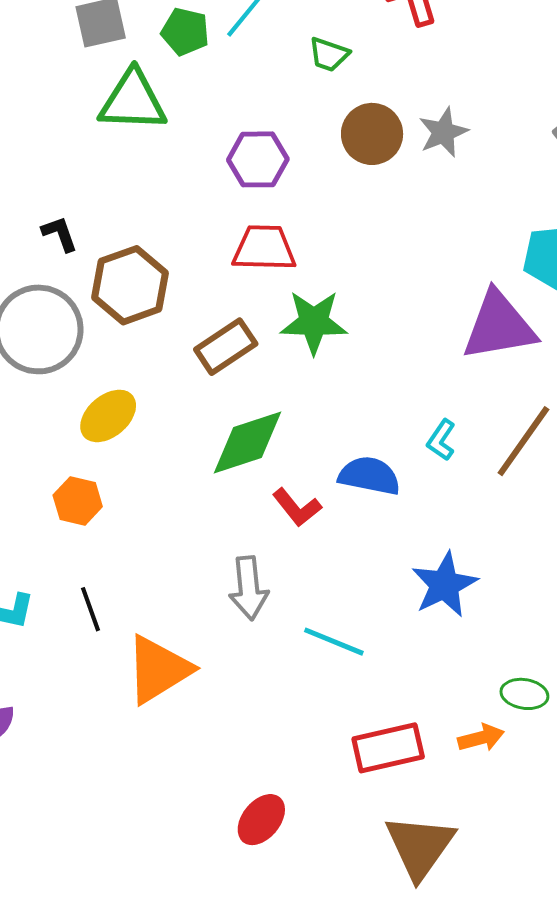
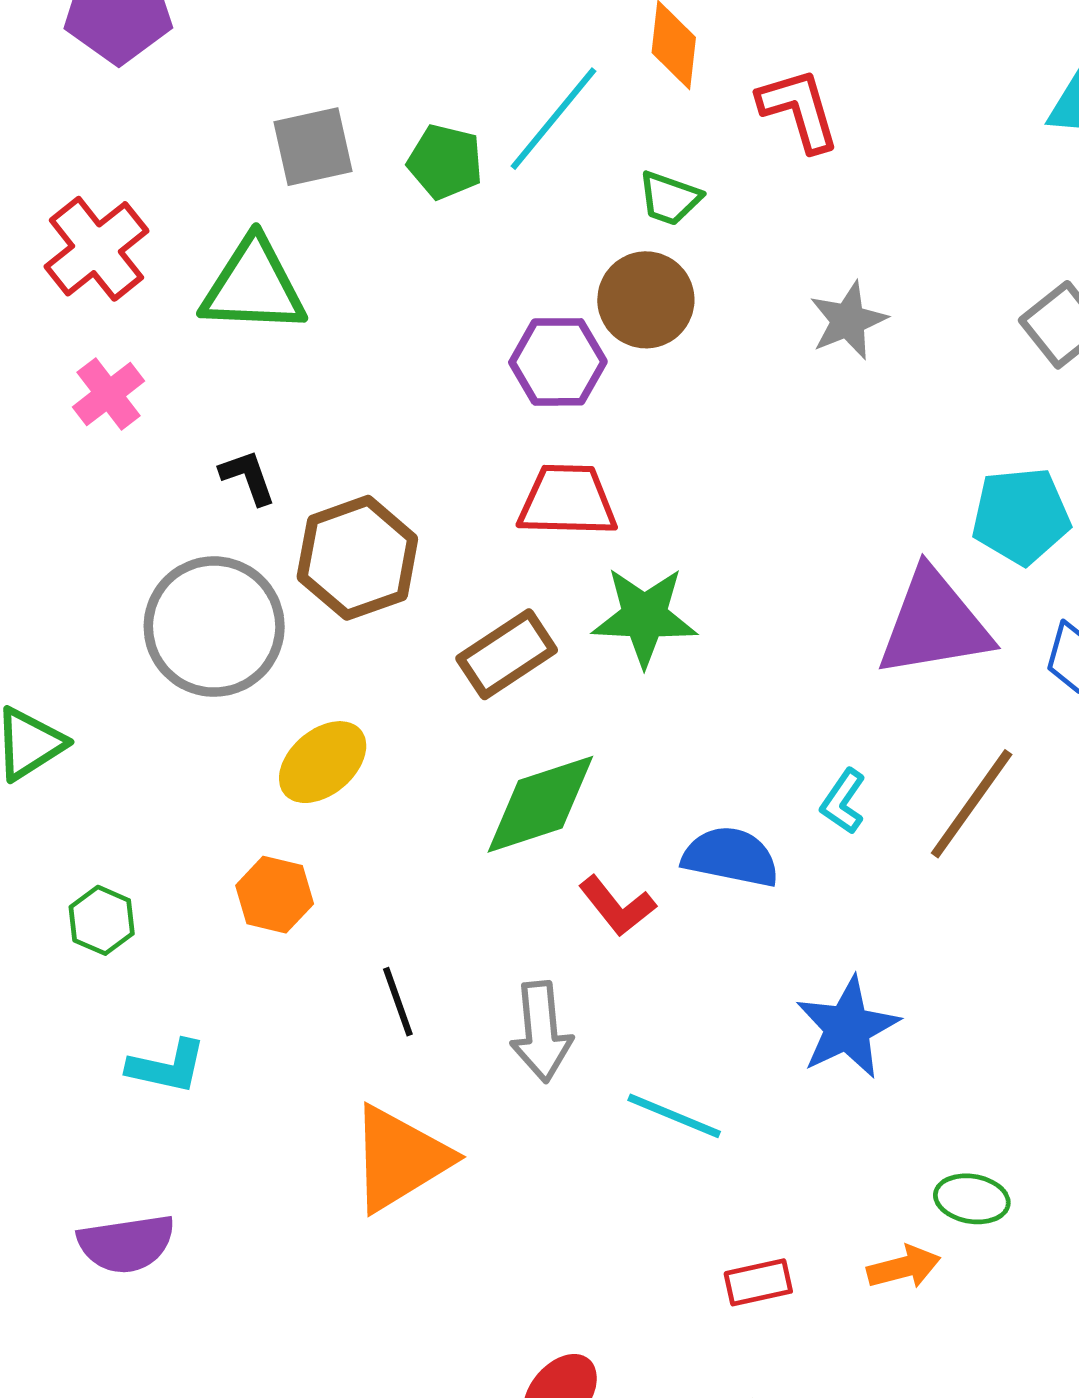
green triangle: (133, 101) -> (253, 286), moved
brown circle: (372, 134) -> (646, 300), moved
black line: (91, 609) -> (398, 1002), moved
red rectangle: (388, 748) -> (758, 1282), size x0.6

